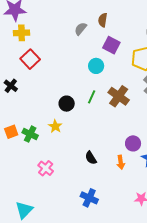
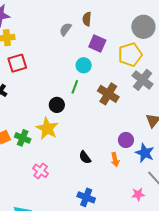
red square: (30, 59) -> (17, 63), turned 30
green line: (92, 97) -> (75, 87), moved
yellow star: (55, 126) -> (47, 128), size x1.6

